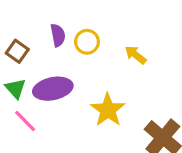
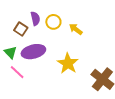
brown square: (17, 51) -> (21, 29), moved
yellow arrow: (136, 55) -> (76, 29), moved

